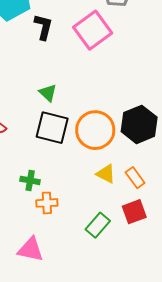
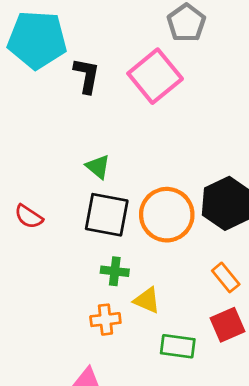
yellow triangle: (106, 174) -> (147, 300), moved
green cross: (30, 180) -> (115, 271), moved
green rectangle: (98, 225) -> (178, 346), turned 60

